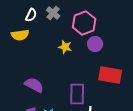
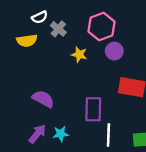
gray cross: (53, 13) -> (58, 29), moved
white semicircle: (31, 15) -> (40, 17), turned 40

